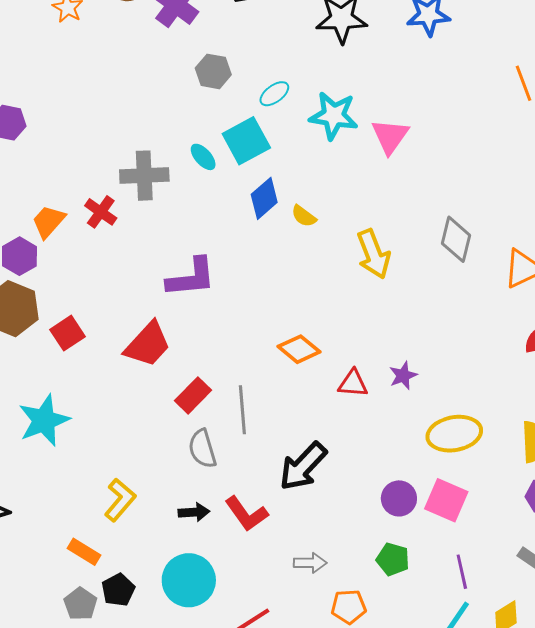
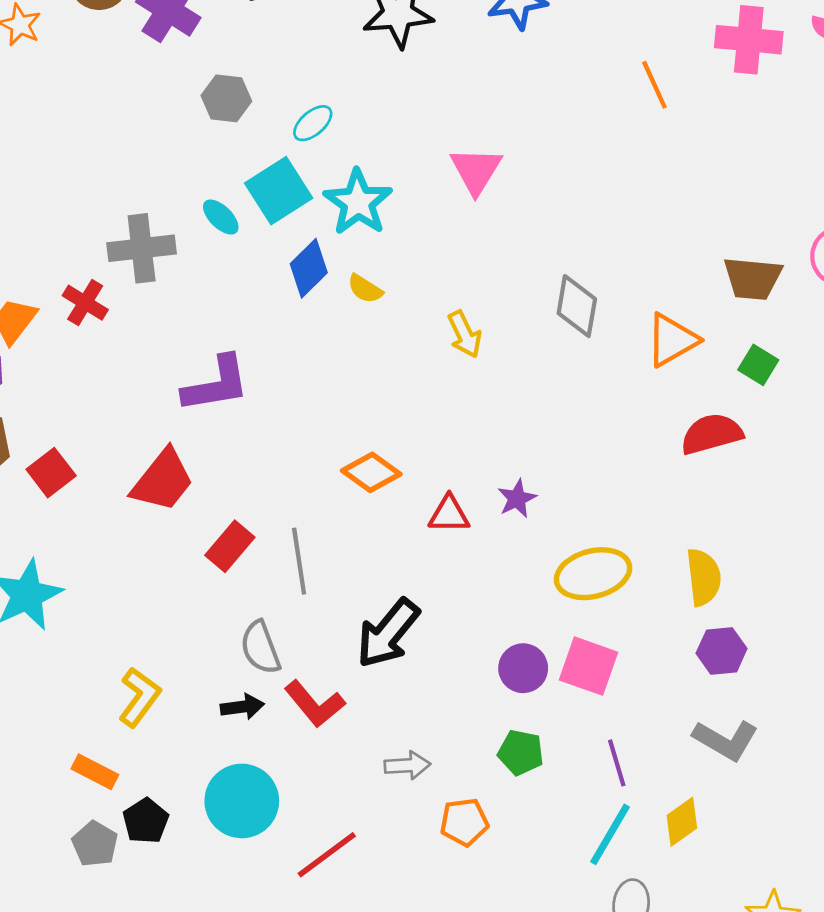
cyan star: (334, 116) -> (358, 202), moved, turned 30
yellow arrow: (374, 254) -> (465, 334), size x0.7
gray semicircle: (202, 449) -> (260, 648), moved

